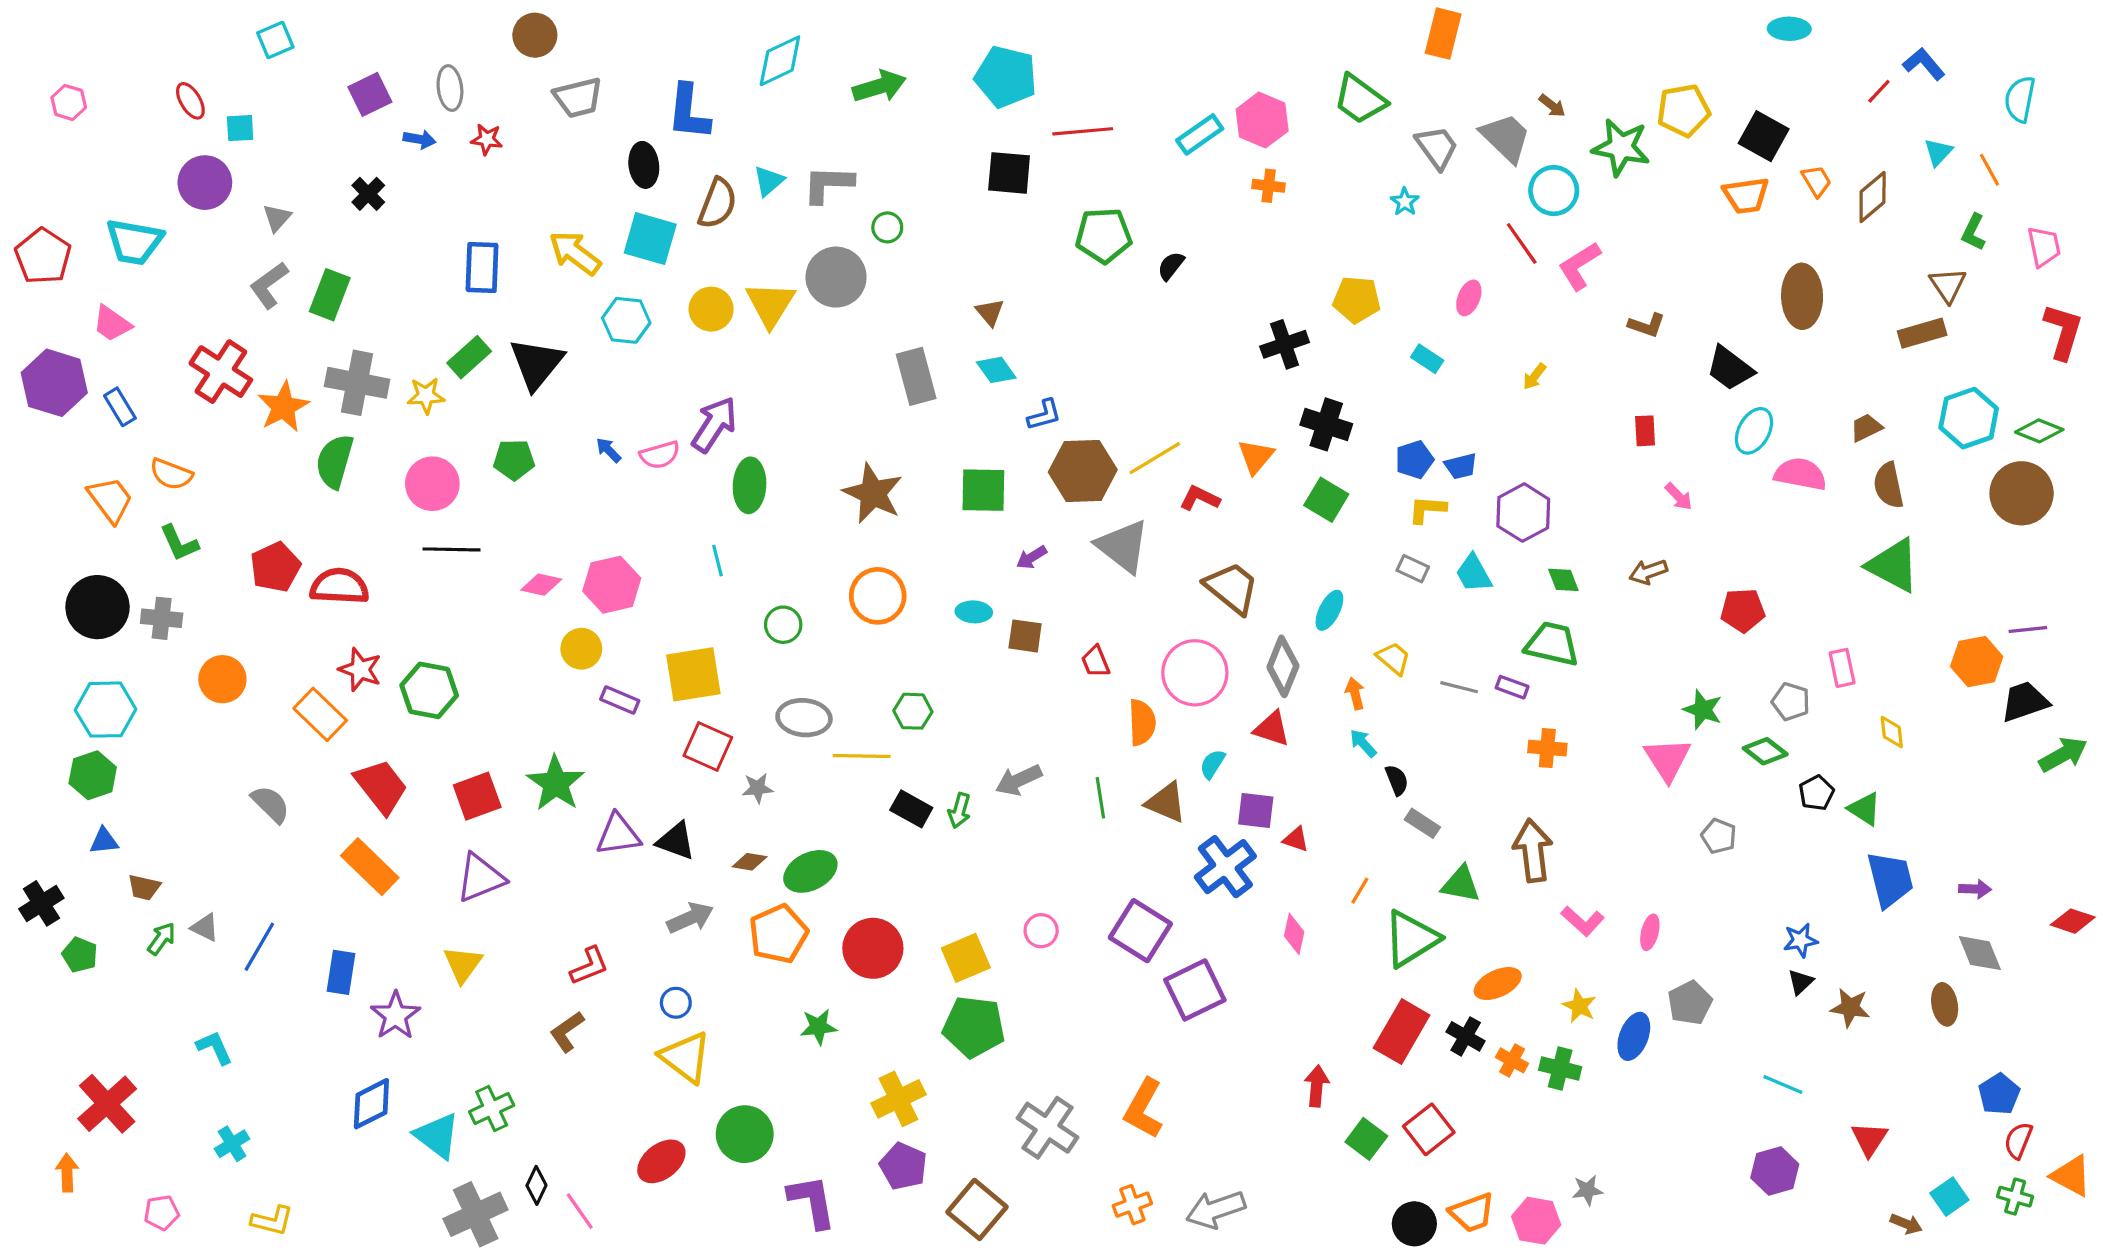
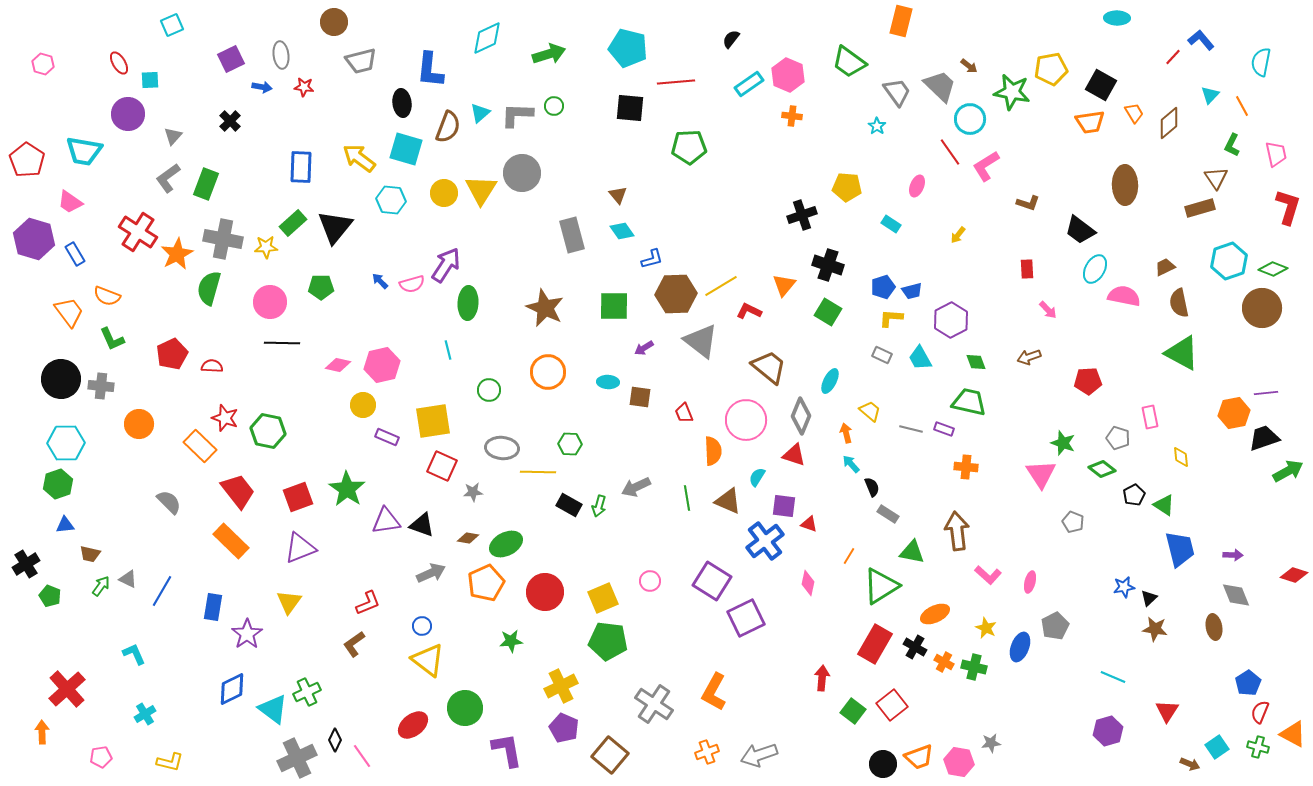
green circle: (887, 227) -> (554, 106), moved
black semicircle: (1171, 266) -> (731, 39), moved
red semicircle: (339, 586) -> (212, 366), size x0.6
black triangle: (1800, 982) -> (1149, 598), moved

